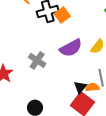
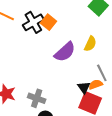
gray cross: (37, 60) -> (37, 98), moved

